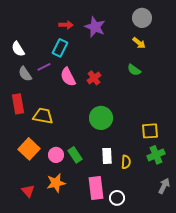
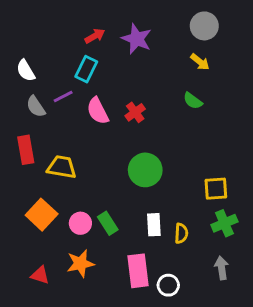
red arrow: (66, 25) -> (95, 36), turned -32
gray arrow: (164, 186) -> (222, 268), moved, turned -35
red triangle: (28, 191) -> (40, 275), turned -32

